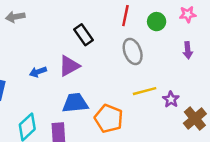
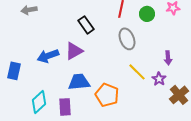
purple arrow: (188, 50) -> (168, 58), moved
blue arrow: (38, 72) -> (48, 56), size x1.5
yellow line: (145, 91) -> (137, 72), turned 60

